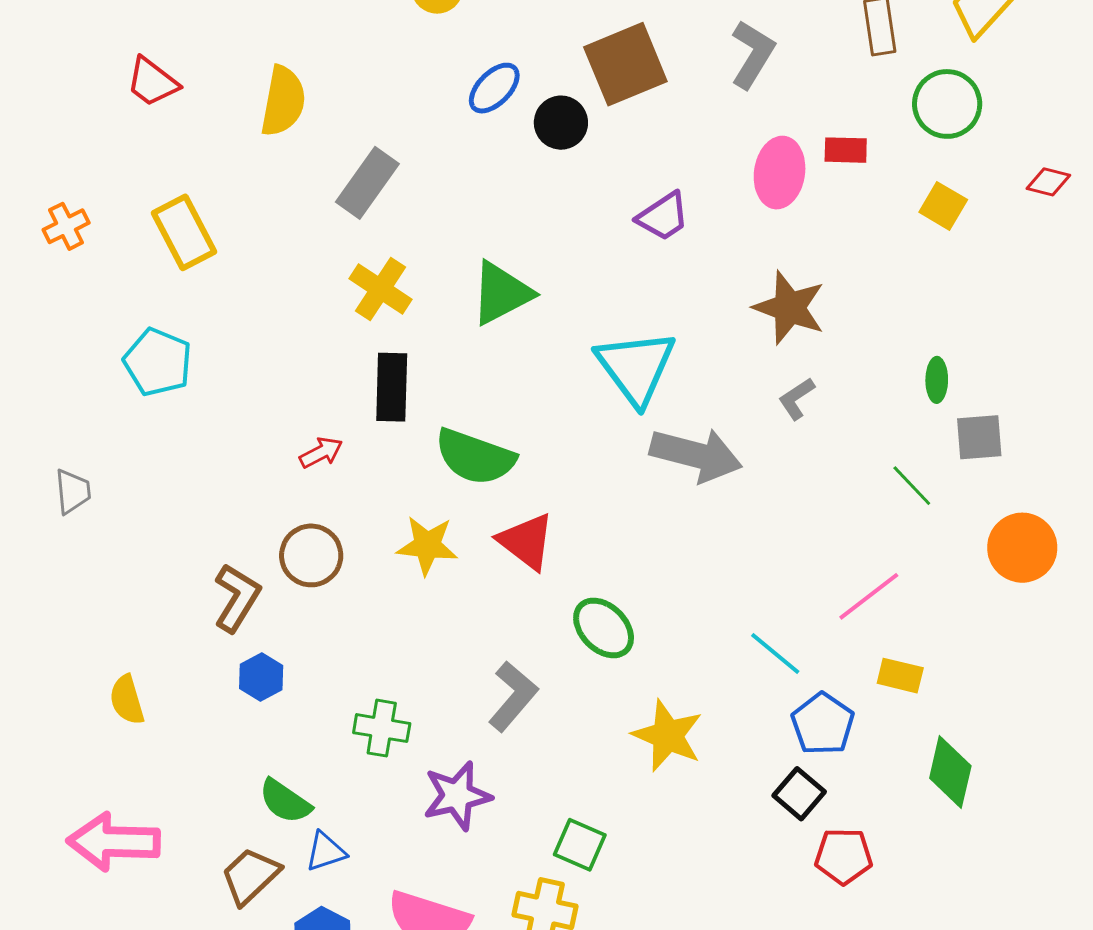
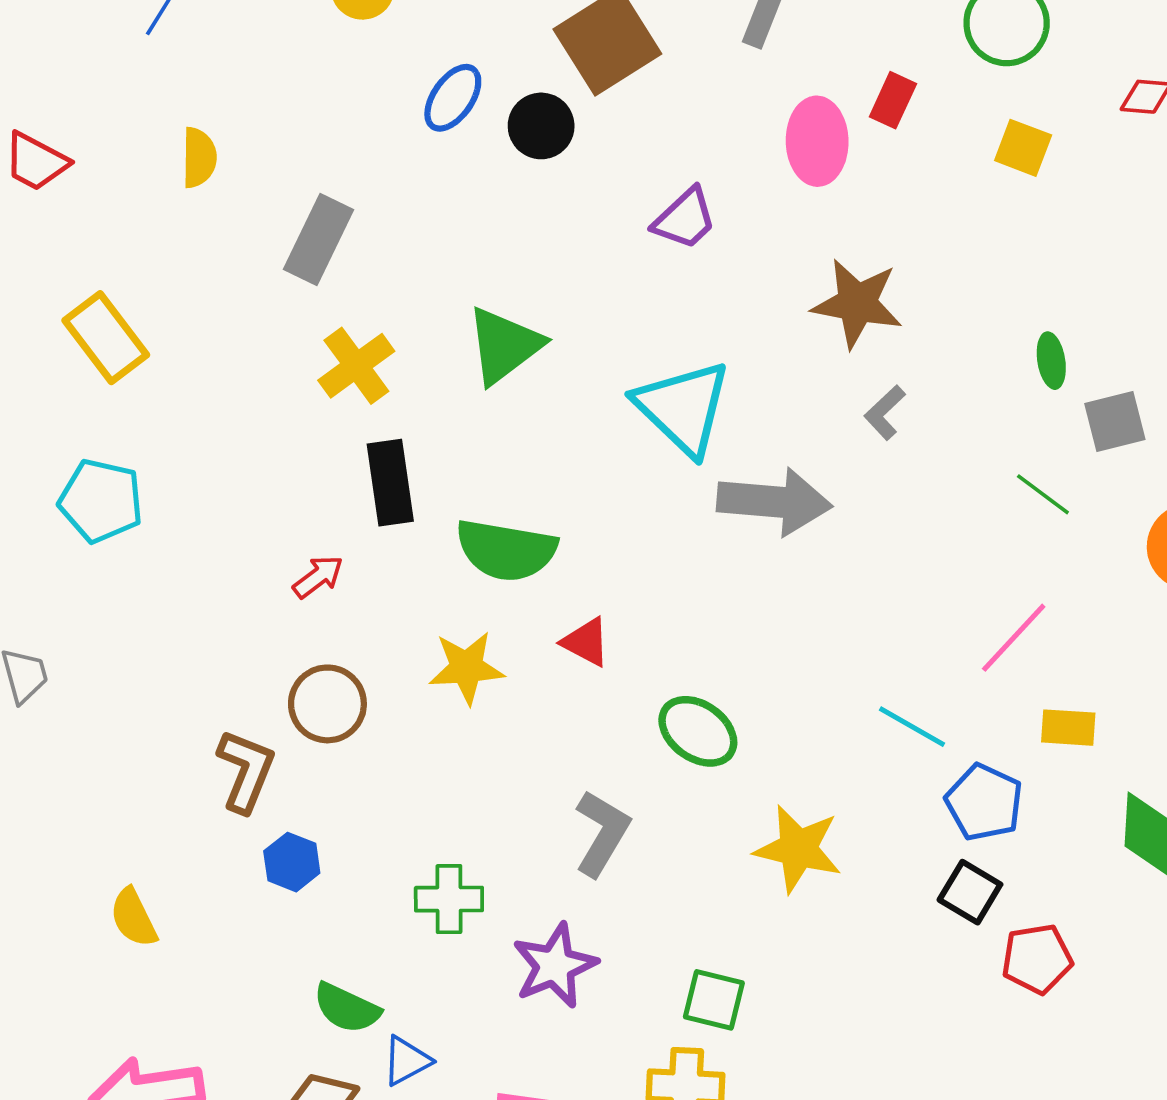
yellow semicircle: (283, 101) -> (199, 158), size x0.7
red rectangle: (846, 150) -> (893, 100), turned -57
yellow cross: (380, 289) -> (356, 366), turned 30
red triangle: (526, 541) -> (586, 642), size x0.7

